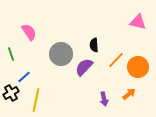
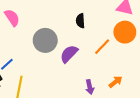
black semicircle: (94, 45) -> (80, 21), moved
orange circle: (138, 67) -> (125, 32), moved

